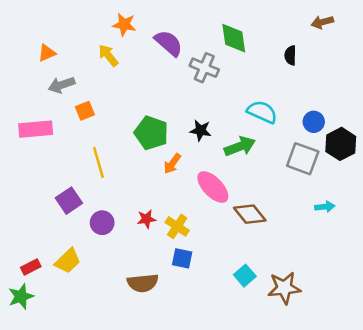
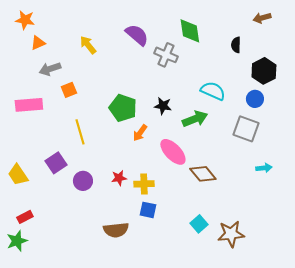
orange star: (124, 25) -> (25, 20), moved
black hexagon: (341, 144) -> (264, 71), moved
yellow cross: (177, 226) -> (144, 184), turned -36
yellow trapezoid: (68, 261) -> (18, 175), moved, turned 100

